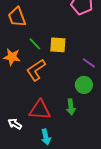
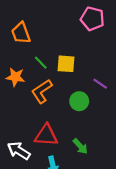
green circle: (84, 85) -> (79, 101), moved
green arrow: (71, 107) -> (80, 146), moved, turned -35
white arrow: (15, 124) -> (19, 151), size x1.5

